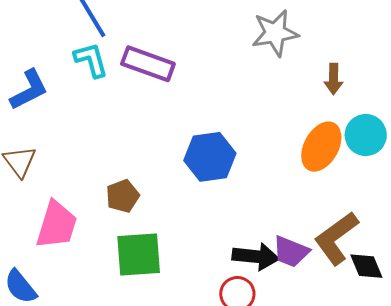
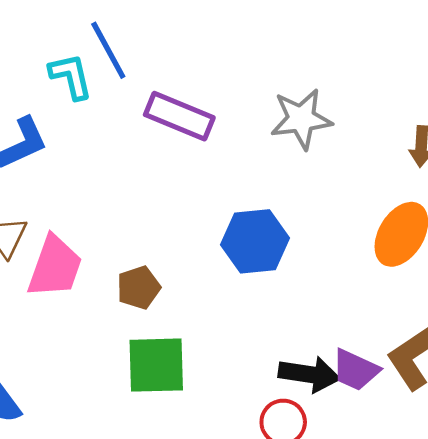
gray star: (275, 33) -> (301, 119), moved
cyan L-shape: (91, 60) -> (71, 76), moved
pink trapezoid: (57, 225) -> (55, 267), moved

